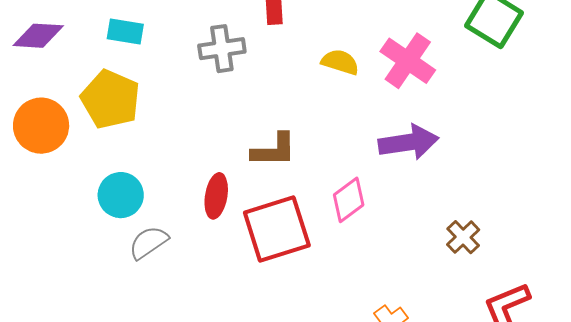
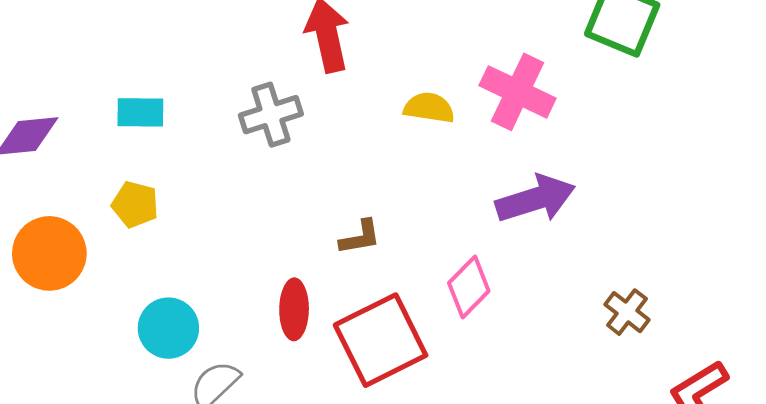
yellow pentagon: (110, 99) -> (135, 204), size x0.6
brown L-shape: (274, 150) -> (360, 237), size x0.7

